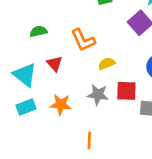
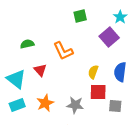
yellow semicircle: (107, 64) -> (93, 72), moved, turned -48
gray star: (98, 95) -> (75, 105), moved
orange star: (61, 105) -> (45, 103), turned -30

